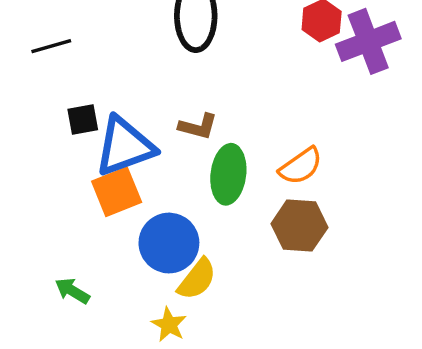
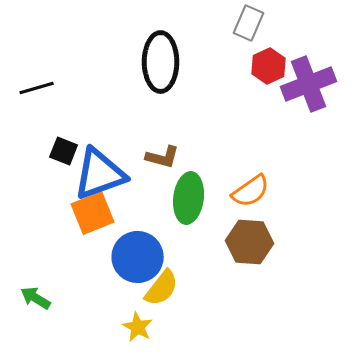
black square: (83, 120) -> (64, 151), turned 32
green arrow: (72, 291) -> (36, 298), moved

